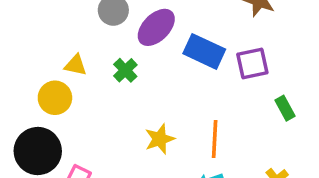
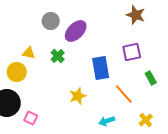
blue rectangle: (204, 51) -> (101, 68), moved, turned 55
orange line: (215, 139) -> (124, 94), moved, turned -45

